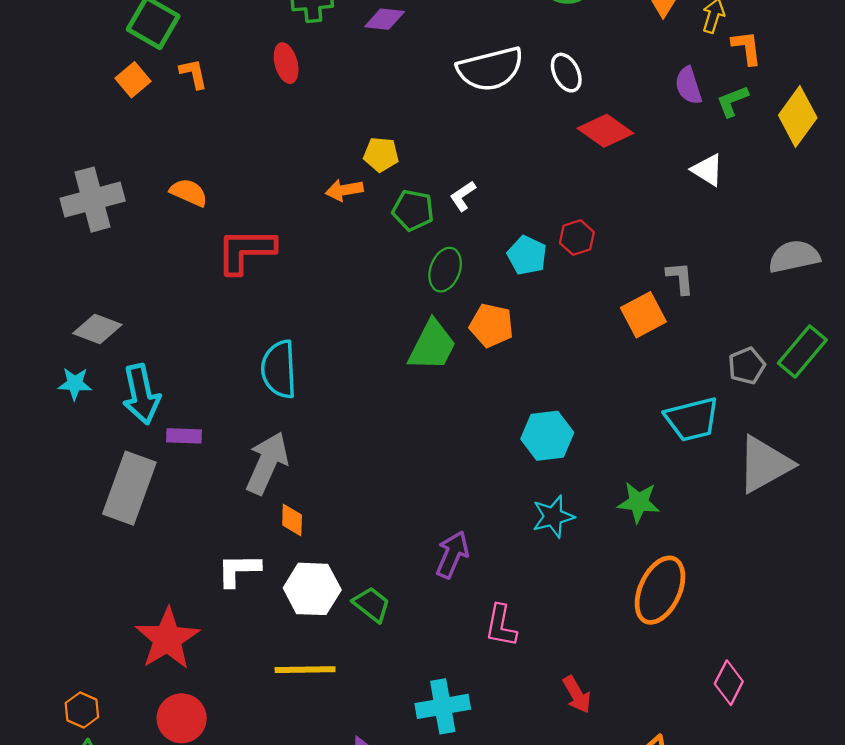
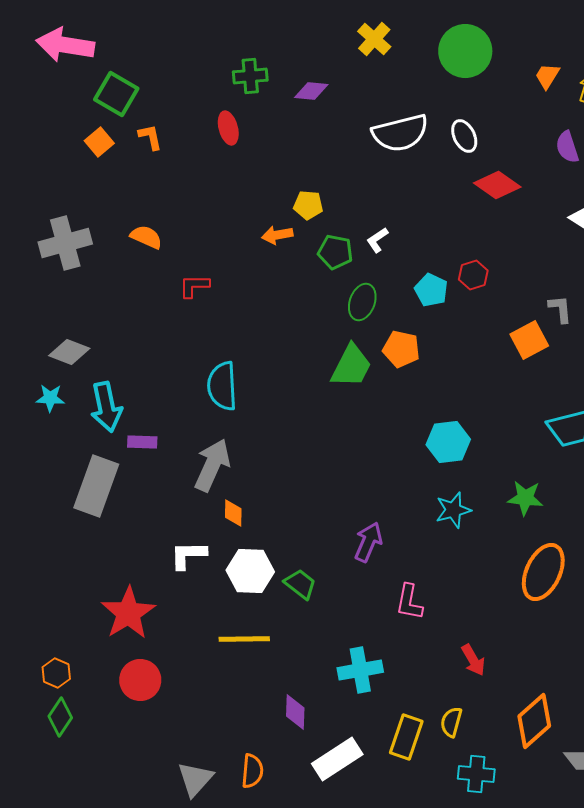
red L-shape: (246, 251) -> (194, 286), size x0.6

